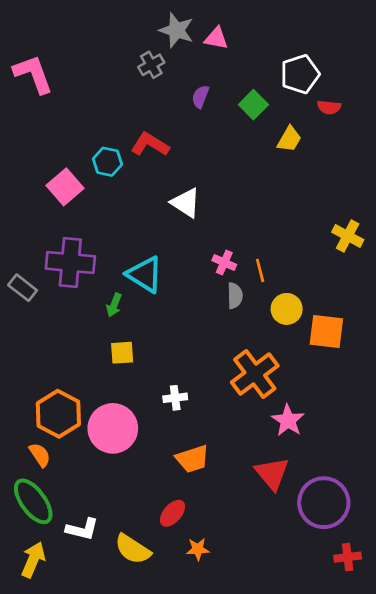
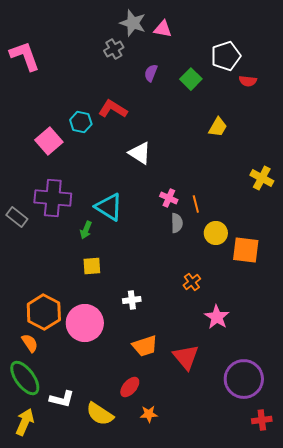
yellow trapezoid: (289, 139) -> (218, 127), moved
orange cross: (255, 374) -> (192, 282), size x0.5
red triangle: (272, 473) -> (186, 357), moved

